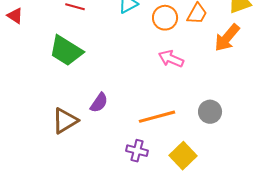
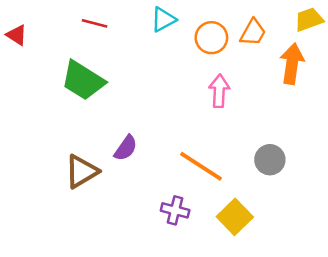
orange arrow: (227, 38) -> (292, 64), turned 148
pink arrow: (171, 59) -> (219, 91), turned 70
orange line: (157, 117) -> (201, 166), turned 48

